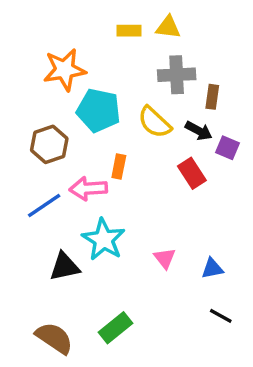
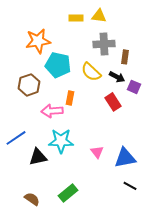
blue line: (44, 206) -> (16, 138), moved
cyan star: (104, 239) -> (61, 141), turned -30
blue triangle: (212, 268) -> (125, 158), size x1.6
brown semicircle: (54, 338) -> (32, 199), size x0.7

